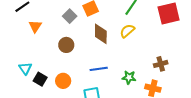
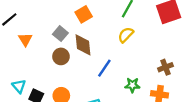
gray square: (70, 16) -> (60, 34), moved
brown diamond: (101, 34) -> (83, 45), moved
blue line: (99, 69) -> (104, 68), moved, turned -42

